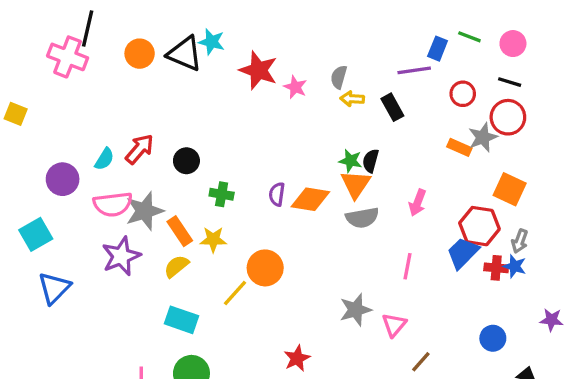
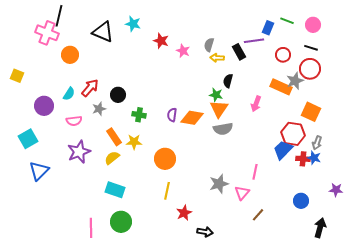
orange circle: (140, 54) -> (70, 55), moved
black triangle: (185, 54) -> (103, 32), moved
red star: (258, 70) -> (161, 41), size x0.7
black rectangle: (392, 107) -> (239, 52), moved
yellow square: (16, 114) -> (17, 76), moved
orange rectangle: (459, 147) -> (281, 87), size x1.5
black semicircle: (371, 161) -> (228, 81), moved
pink arrow: (418, 203) -> (256, 104), moved
pink semicircle: (113, 204) -> (74, 121), size x0.7
gray star: (145, 211) -> (99, 109), moved, size x0.6
pink line: (407, 266) -> (255, 172), moved
yellow line: (235, 293) -> (167, 191), moved, turned -30

